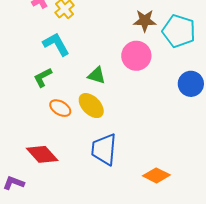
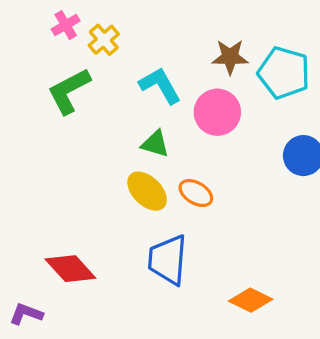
cyan L-shape: (56, 44) -> (160, 85), moved
green L-shape: (43, 77) -> (69, 91), moved, size x1.5
orange ellipse: (60, 108) -> (196, 193), moved

